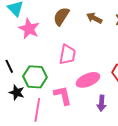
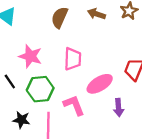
pink star: (29, 29) -> (30, 56), moved
black star: (17, 92) -> (21, 120), moved

